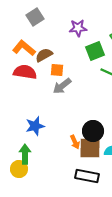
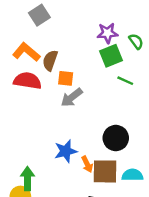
purple star: (78, 28) -> (107, 33), moved
brown semicircle: (44, 55) -> (50, 60), turned -42
blue star: (35, 126) -> (66, 151), moved
black circle: (93, 131) -> (116, 138), moved

